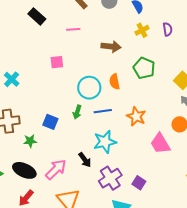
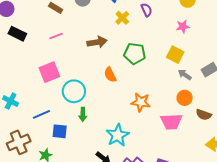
pink square: (57, 62) -> (49, 72), size x1.5
cyan circle: (89, 88) -> (74, 91), moved
blue line: (103, 111) -> (41, 114), moved
pink trapezoid: (160, 144) -> (171, 122), turned -45

